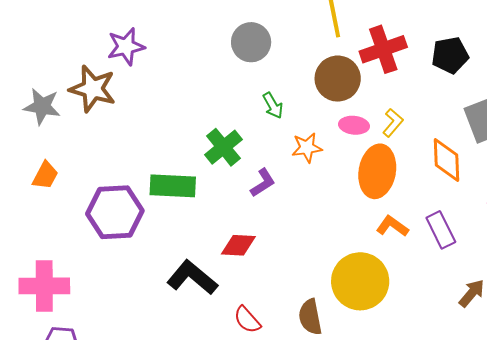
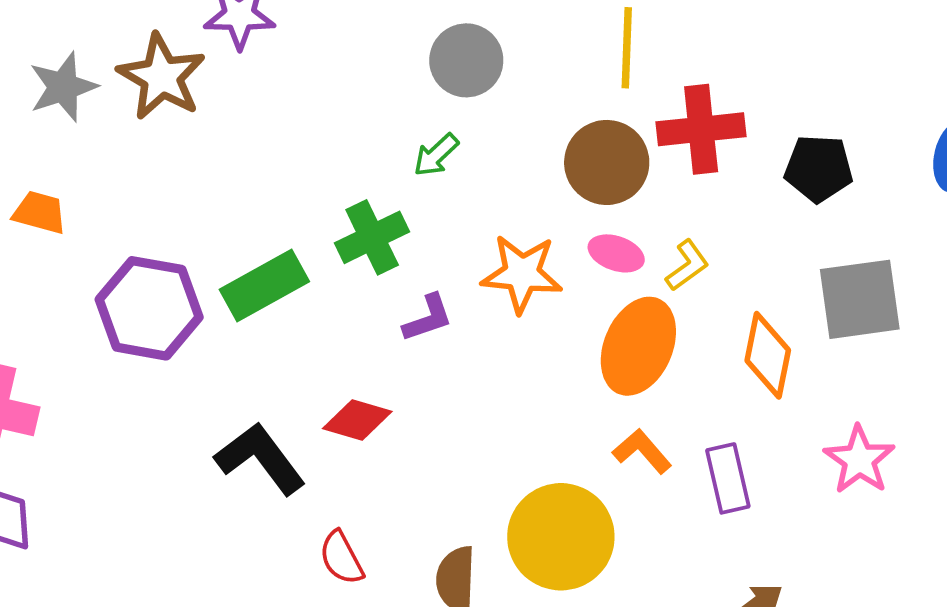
gray star: (42, 106) -> (63, 87), turned 30
green arrow: (273, 106) -> (436, 155), moved, turned 64
orange star: (307, 148) -> (522, 274), size x1.4
orange trapezoid: (45, 175) -> (40, 212), turned -116
green rectangle: (173, 186) -> (264, 285), turned -45

